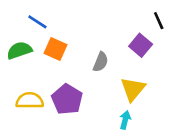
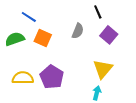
black line: (159, 21) -> (98, 12), moved
gray semicircle: (101, 62) -> (78, 31), moved

